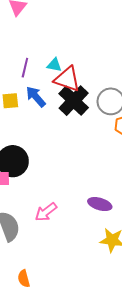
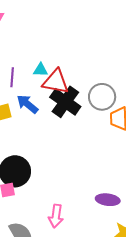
pink arrow: (46, 212) -> (56, 216), turned -35

